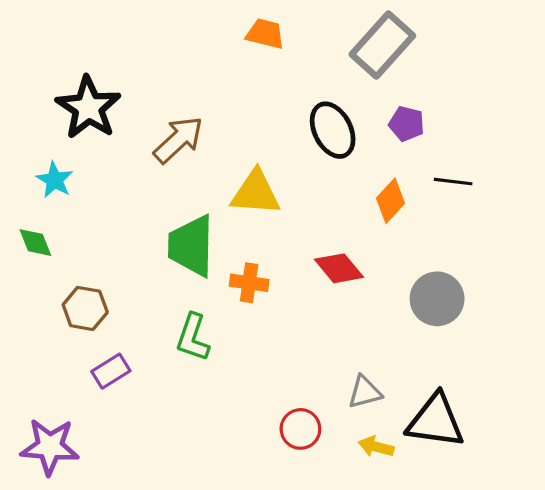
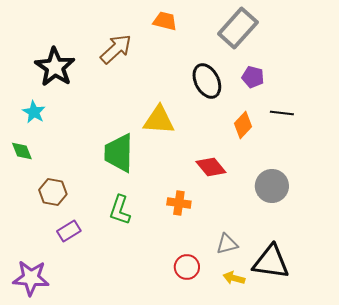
brown arrow: (178, 140) -> (116, 49), moved
orange cross: (249, 283) -> (179, 203), moved

